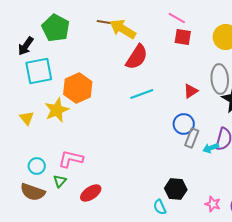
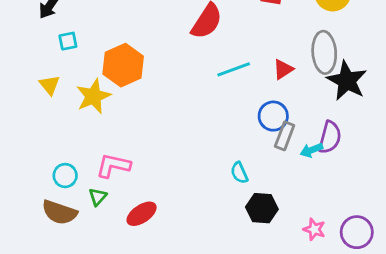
cyan square: (39, 71) -> (68, 41), size x0.5
cyan line: (142, 94) -> (234, 69), moved
yellow triangle: (27, 118) -> (50, 85), moved
cyan semicircle: (160, 207) -> (239, 173), moved

